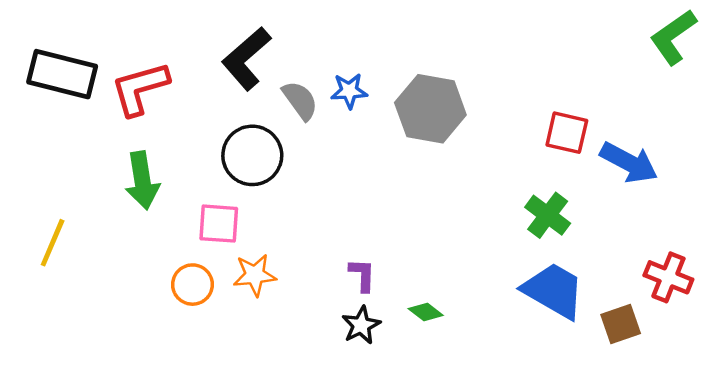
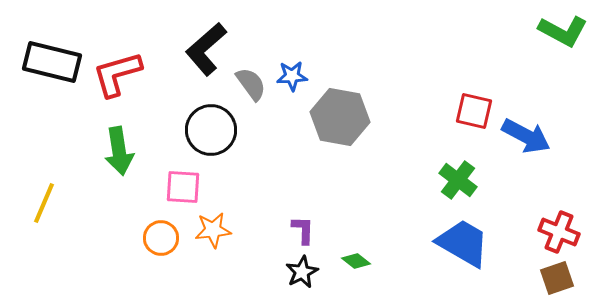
green L-shape: (673, 37) -> (563, 31), turned -117
gray hexagon: (430, 109) -> (340, 117), moved
brown square: (621, 324) -> (557, 278), moved

